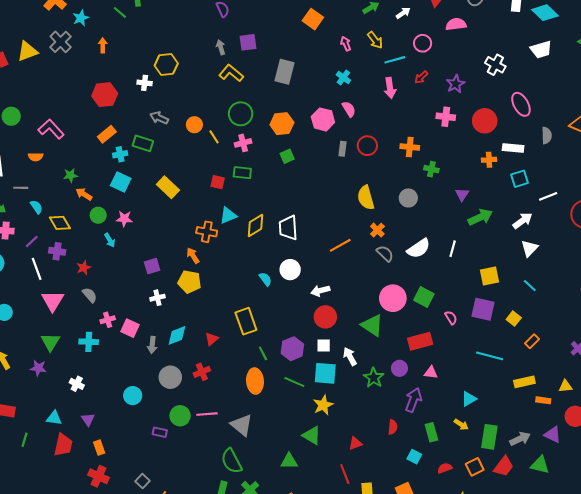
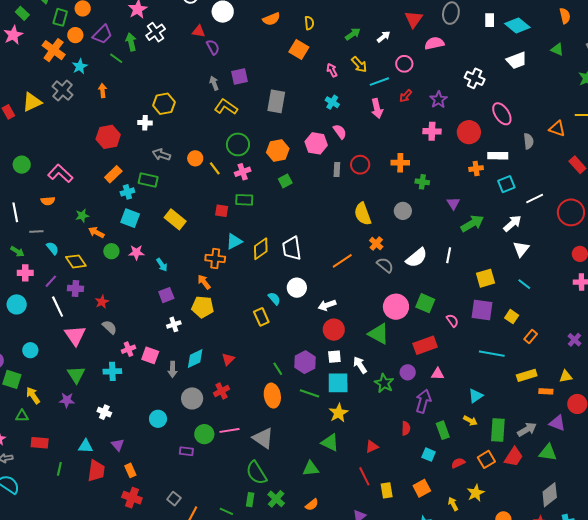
cyan arrow: (110, 240) -> (162, 265), moved
yellow rectangle: (246, 321) -> (261, 317), moved, size x0.7

